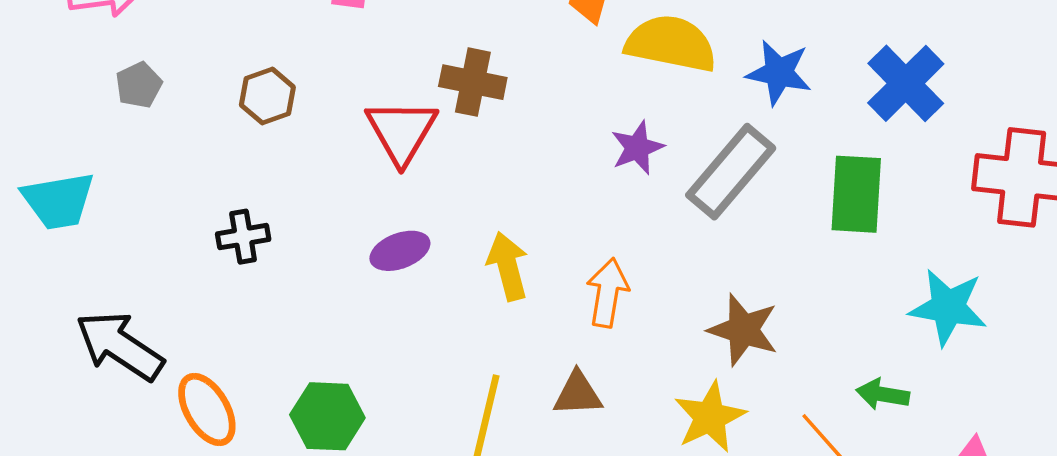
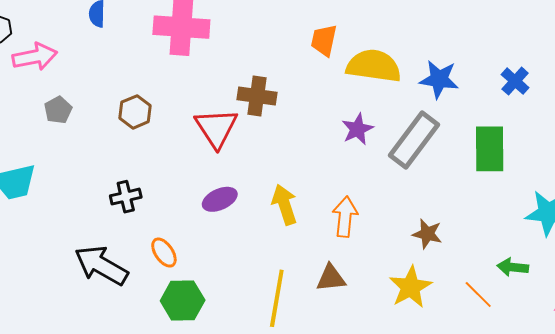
blue cross: (906, 83) -> (515, 81), size x0.6
brown star: (743, 330) -> (427, 234), size x0.7
black arrow: (120, 346) -> (101, 265), moved
orange ellipse: (207, 409) -> (164, 253), moved, size x0.7

